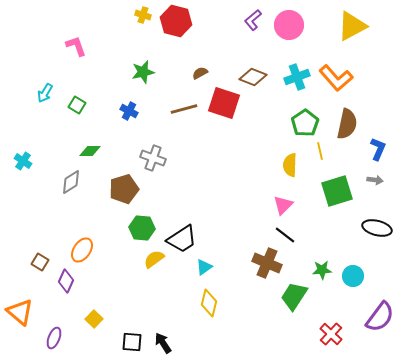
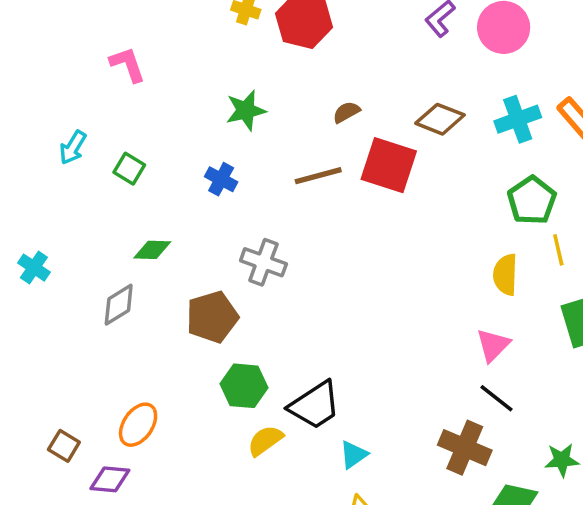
purple diamond: (66, 281) -> (110, 479), turned 70

